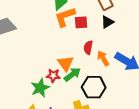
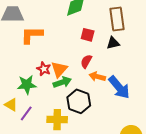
orange L-shape: (65, 17) -> (32, 35), moved
orange arrow: (103, 58) -> (97, 77), turned -63
red star: (53, 76) -> (44, 69), moved

